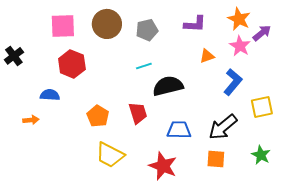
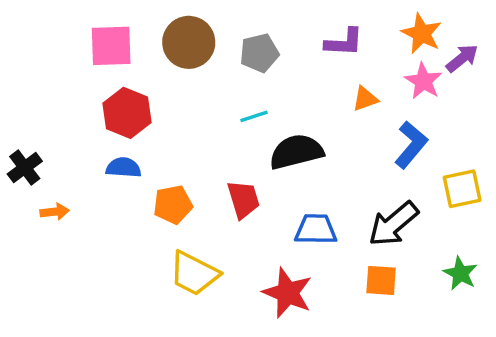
black cross: (14, 56) -> (25, 168), moved
blue semicircle: (50, 95) -> (123, 168), moved
orange pentagon: (98, 116) -> (173, 205), turned 30

